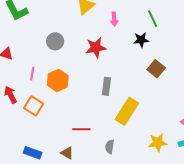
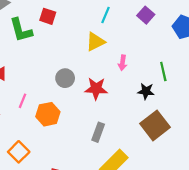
gray circle: (55, 41) -> (65, 78), moved
brown square: (156, 69) -> (155, 125), size x1.5
orange square: (34, 106) -> (19, 152), moved

